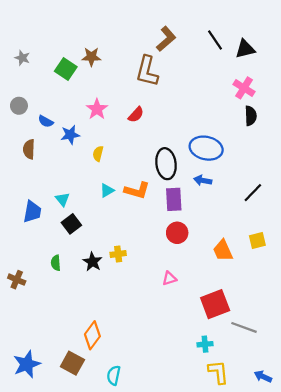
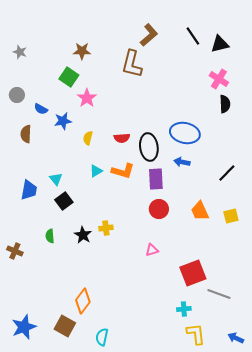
green square: (66, 69) -> (69, 77), moved
red semicircle: (136, 115) -> (122, 138), moved, turned 42
orange trapezoid: (223, 251) -> (200, 211), moved

